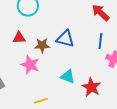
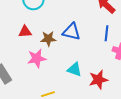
pink star: (30, 65) -> (37, 58), turned -30
red star: (91, 87) -> (98, 80), turned 30

